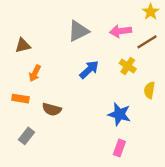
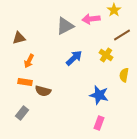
yellow star: (151, 12) -> (114, 10), moved
pink arrow: (120, 31) -> (91, 19), moved
orange rectangle: (20, 99) -> (25, 82), moved

